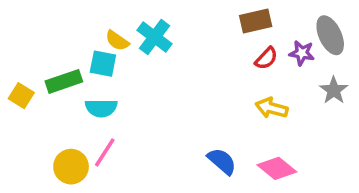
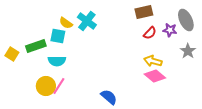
blue semicircle: (222, 161) -> (109, 97), moved
yellow circle: (71, 167) -> (46, 86), moved
pink diamond: (277, 168) -> (155, 76), moved

